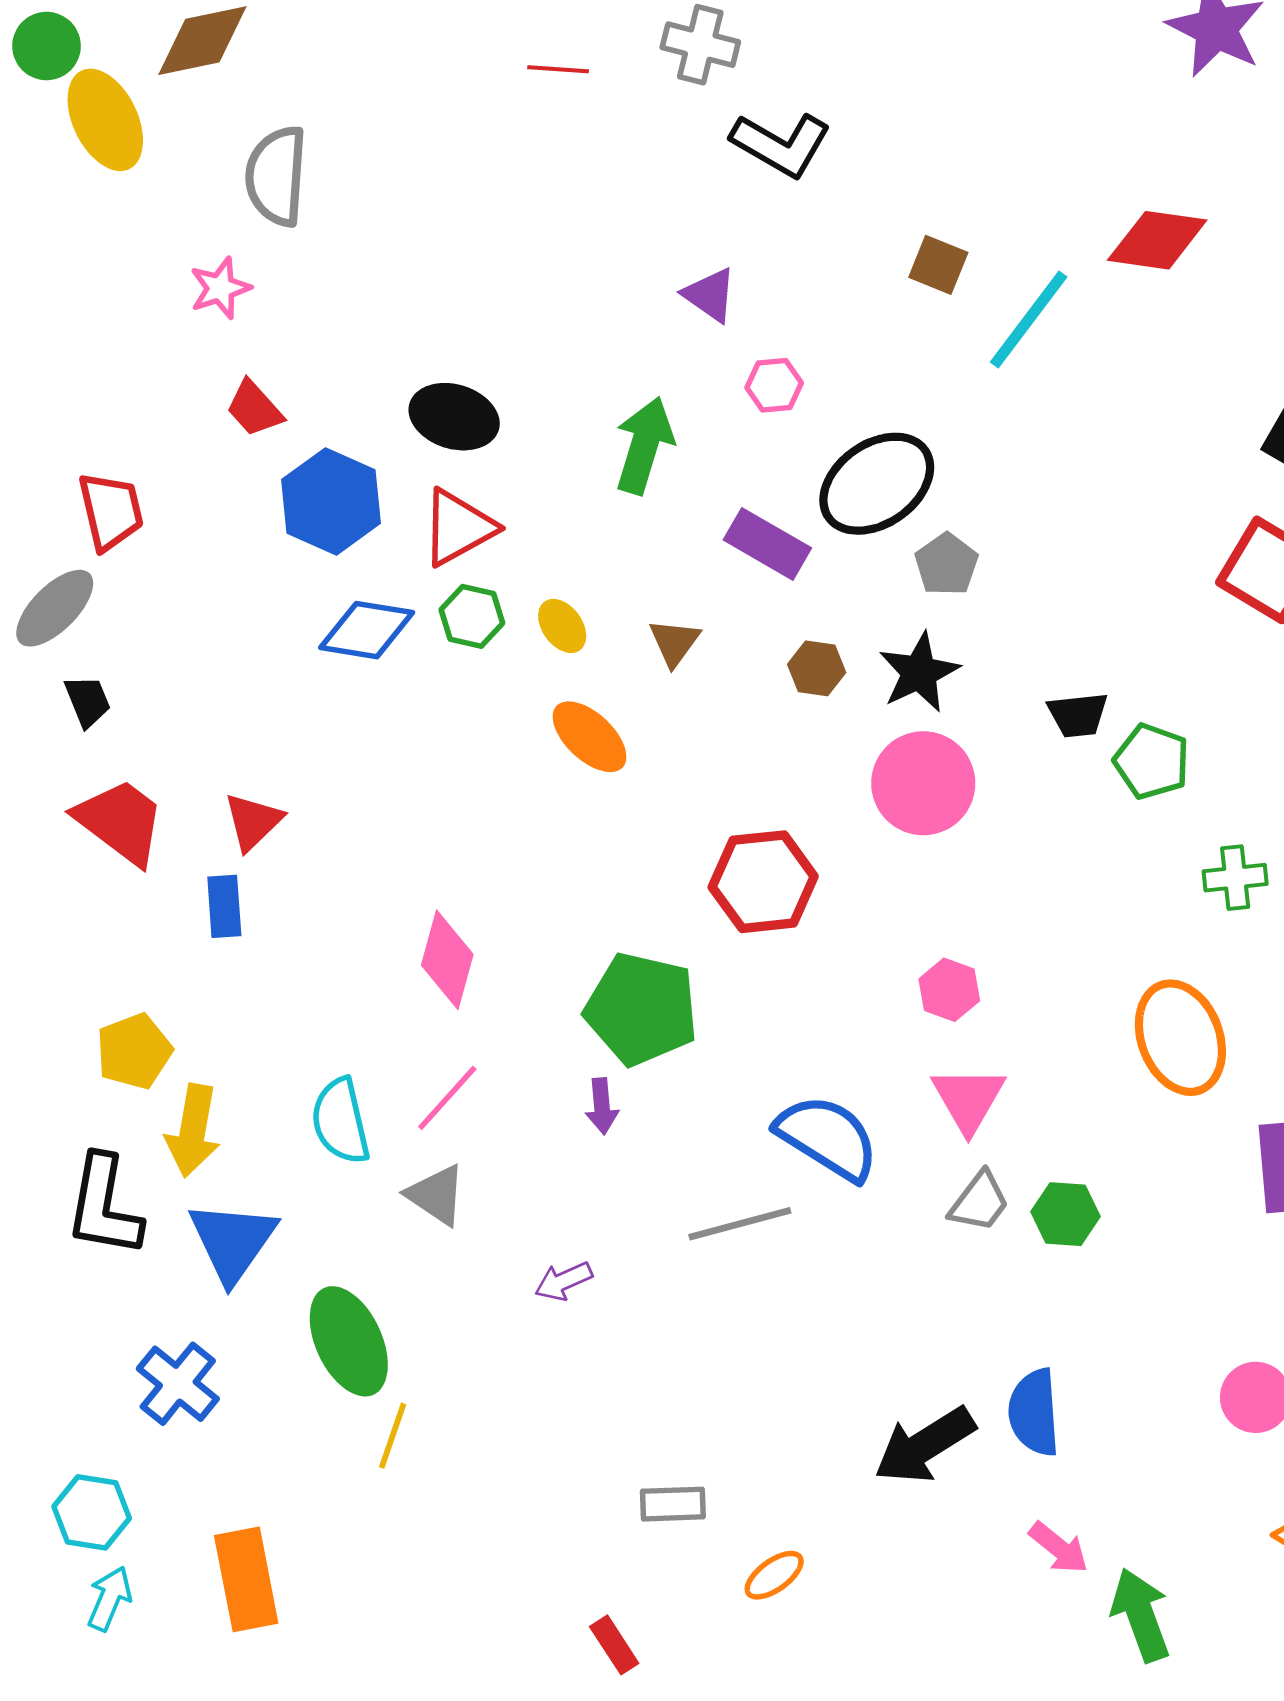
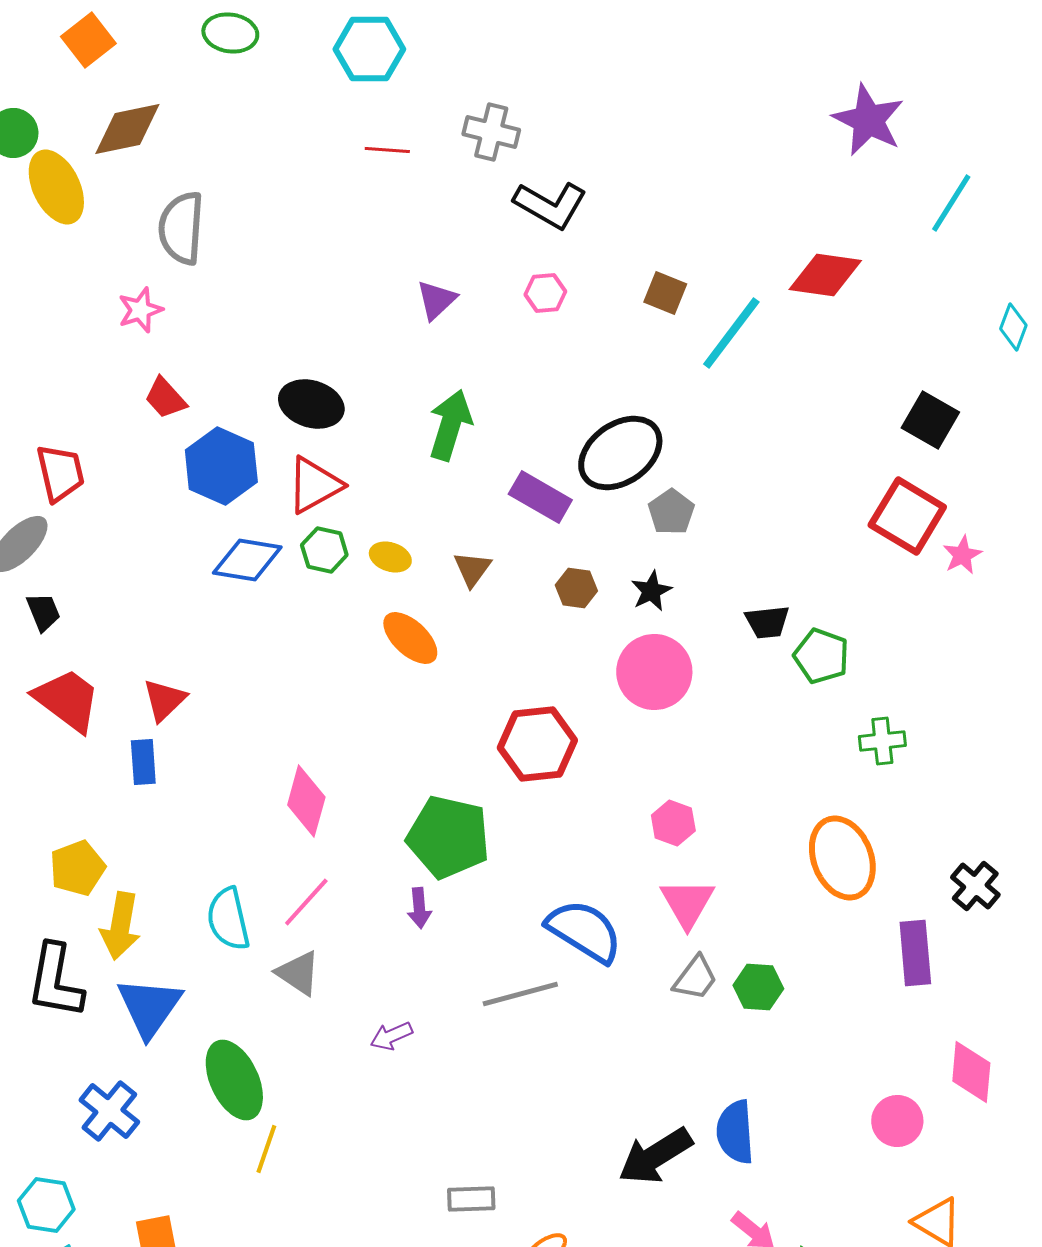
purple triangle: (710, 295) -> (436, 300), moved, turned 42
pink hexagon: (774, 385) -> (545, 293), moved
yellow ellipse: (562, 626) -> (390, 557), turned -36
black star: (919, 672) -> (651, 591), size x0.7

